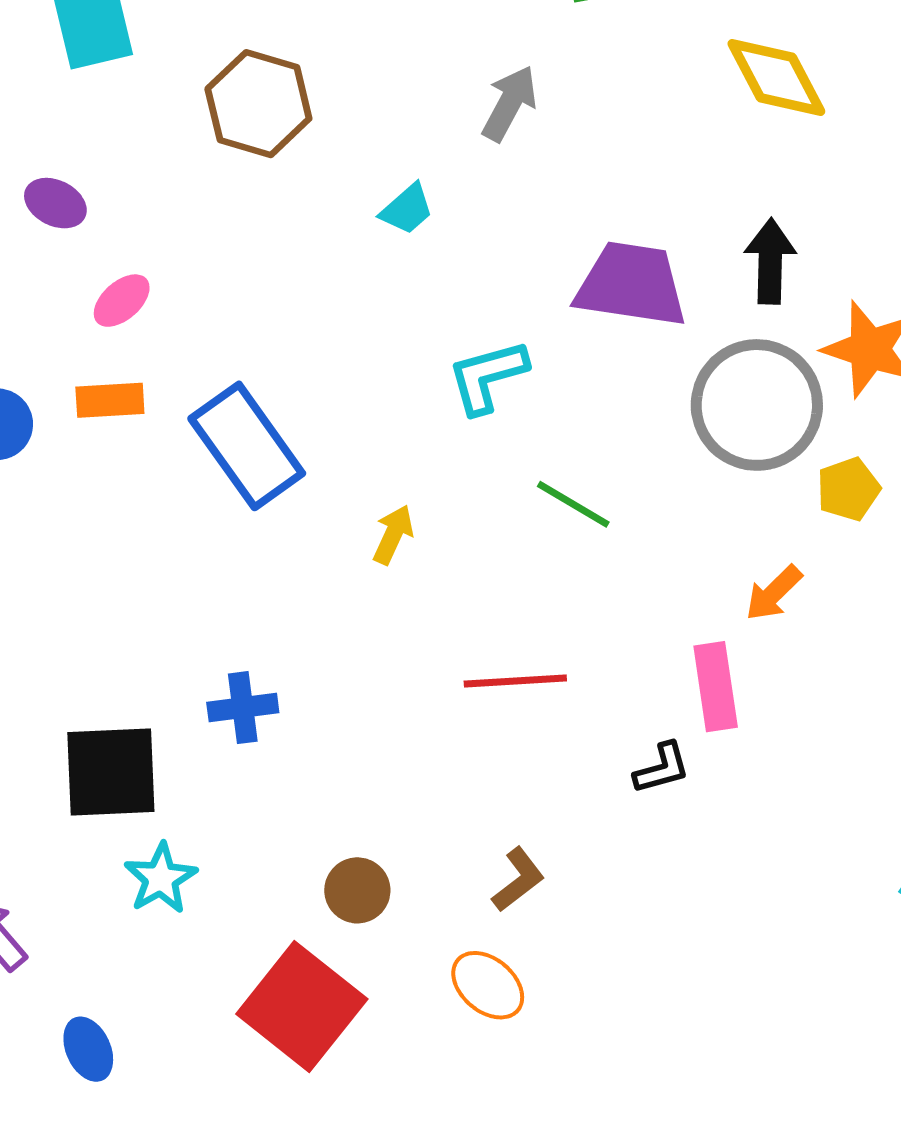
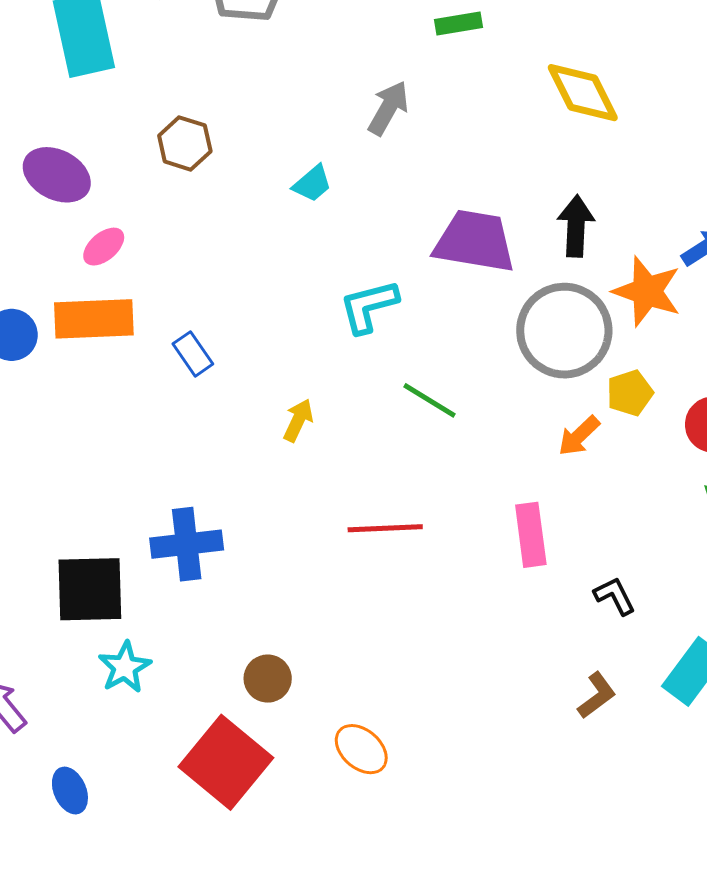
brown hexagon: (258, 104) -> (185, 143), moved, size x0.7
purple ellipse: (55, 203) -> (57, 175), size x1.5
orange rectangle: (110, 400) -> (94, 319), size x1.6
blue rectangle: (247, 446) -> (193, 354), size x0.5
orange arrow: (774, 593) -> (579, 436), moved
blue cross: (243, 708) -> (187, 544), size x1.4
black L-shape: (662, 768) -> (615, 596), moved, turned -102
brown L-shape: (518, 880) -> (597, 695), moved

